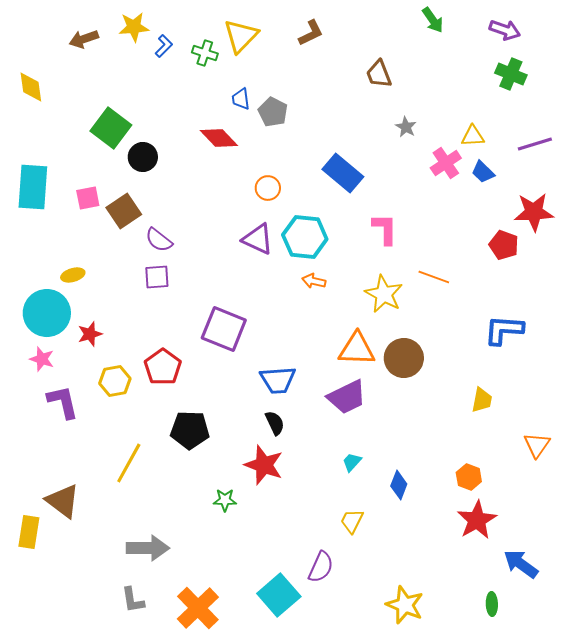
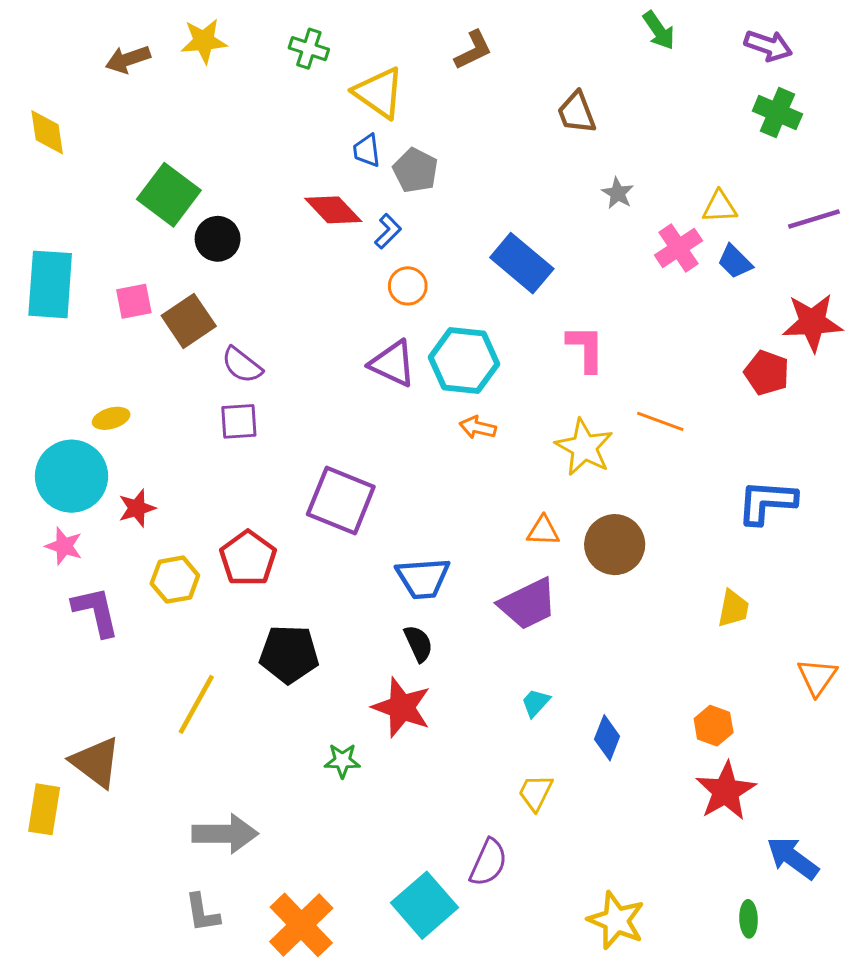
yellow triangle: (241, 36) -> (379, 93), moved, turned -39
blue L-shape: (164, 46) -> (388, 231), moved
green cross: (205, 53) -> (309, 49), moved
orange triangle: (357, 349) -> (543, 531), size x0.6

